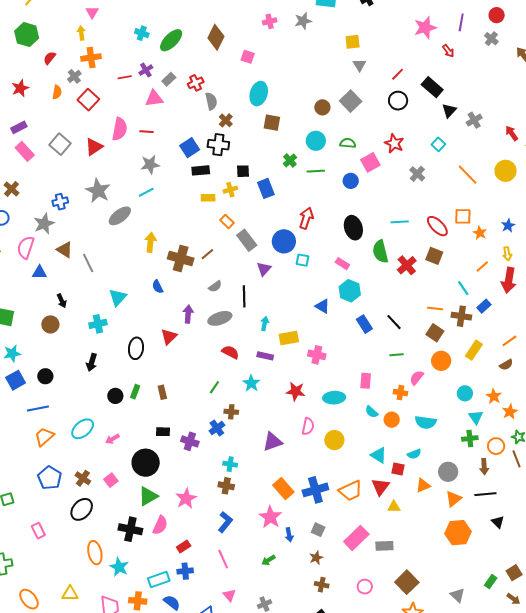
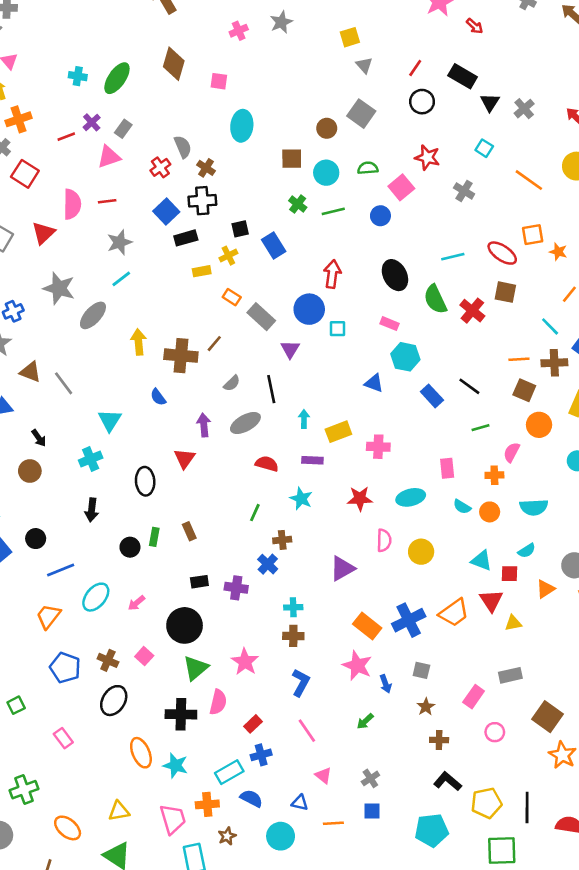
red cross: (196, 83) -> (160, 167), moved
brown square: (272, 123) -> (292, 159), moved
blue line: (38, 409) -> (61, 570), moved
pink rectangle: (356, 538) -> (474, 697), moved, size x0.7

